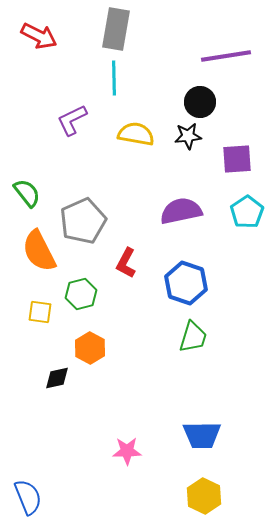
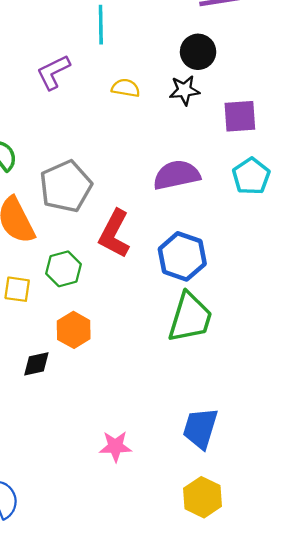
yellow semicircle: (136, 134) -> (126, 88), size x0.7
red L-shape: (126, 263) -> (114, 234), size x1.4
green trapezoid: (193, 337) -> (190, 317), size x1.4
blue trapezoid: (202, 435) -> (200, 428), turned 108

